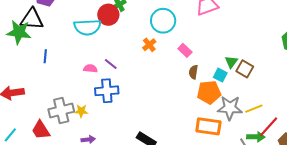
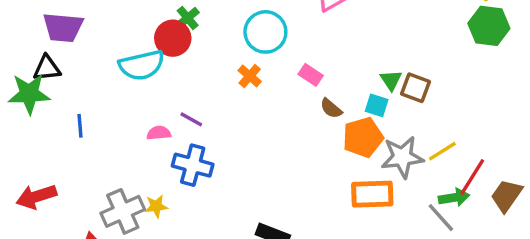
black triangle: (32, 19) -> (47, 68), size x0.7
brown semicircle: (193, 72) -> (331, 108), turned -48
blue cross: (107, 91) -> (193, 165), turned 30

